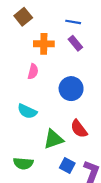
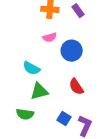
pink semicircle: (33, 72) -> (50, 37), moved, turned 56
green triangle: (54, 139) -> (39, 91), moved

